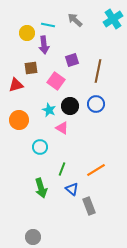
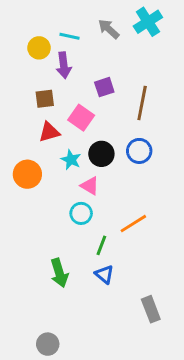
cyan cross: (113, 19) -> (148, 22), moved
red triangle: (16, 85) -> (49, 132), moved
cyan circle: (40, 147) -> (81, 213), moved
green line: (62, 169) -> (101, 245), moved
orange line: (96, 170) -> (133, 224), moved
gray rectangle: (89, 206) -> (151, 309), moved

